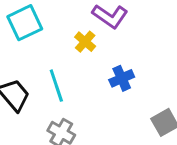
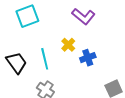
yellow cross: (85, 42) -> (68, 45), moved

